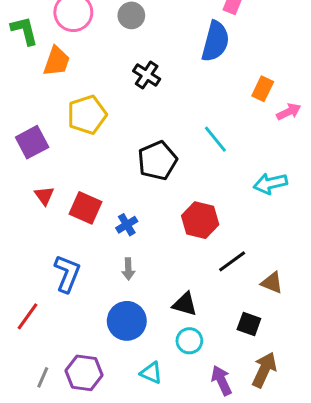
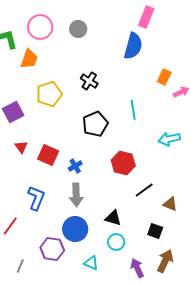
black cross: (147, 75) -> (89, 81), moved
cyan line: (215, 139) -> (133, 110), turned 30
gray arrow: (128, 269) -> (76, 195), size x1.6
purple hexagon: (84, 373) -> (52, 249), moved

